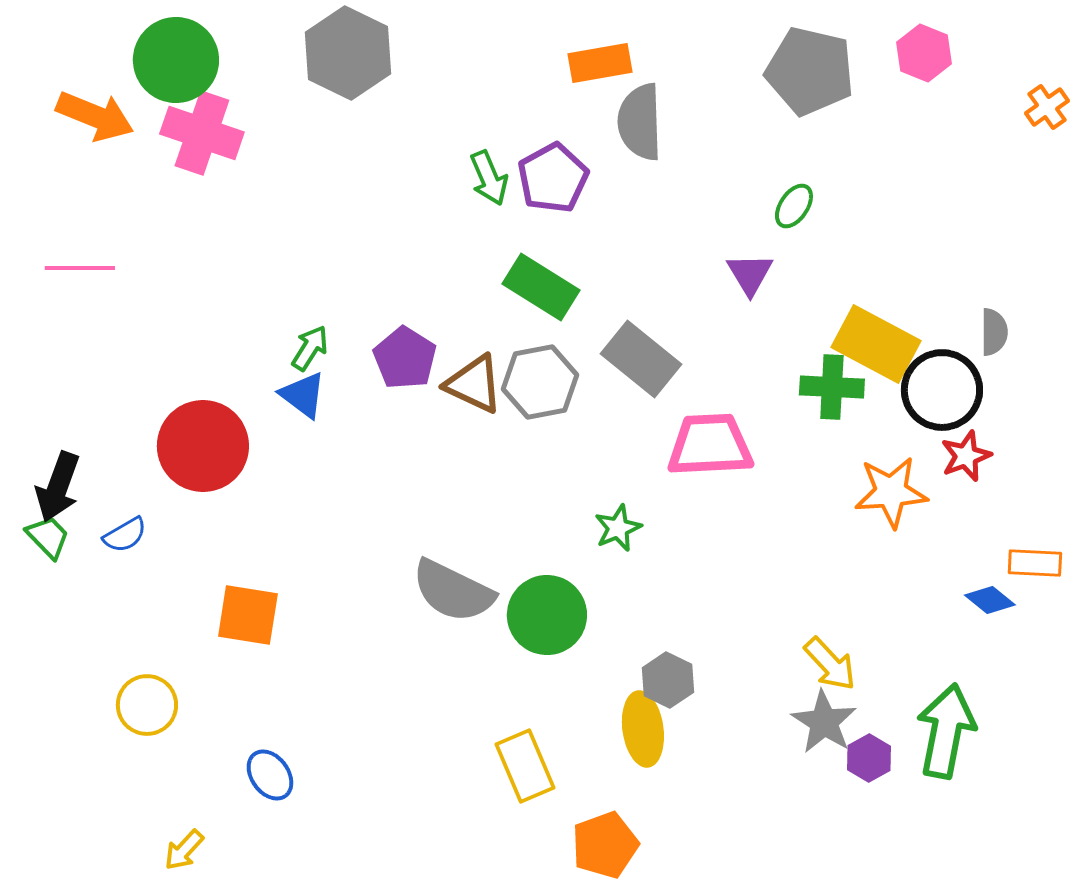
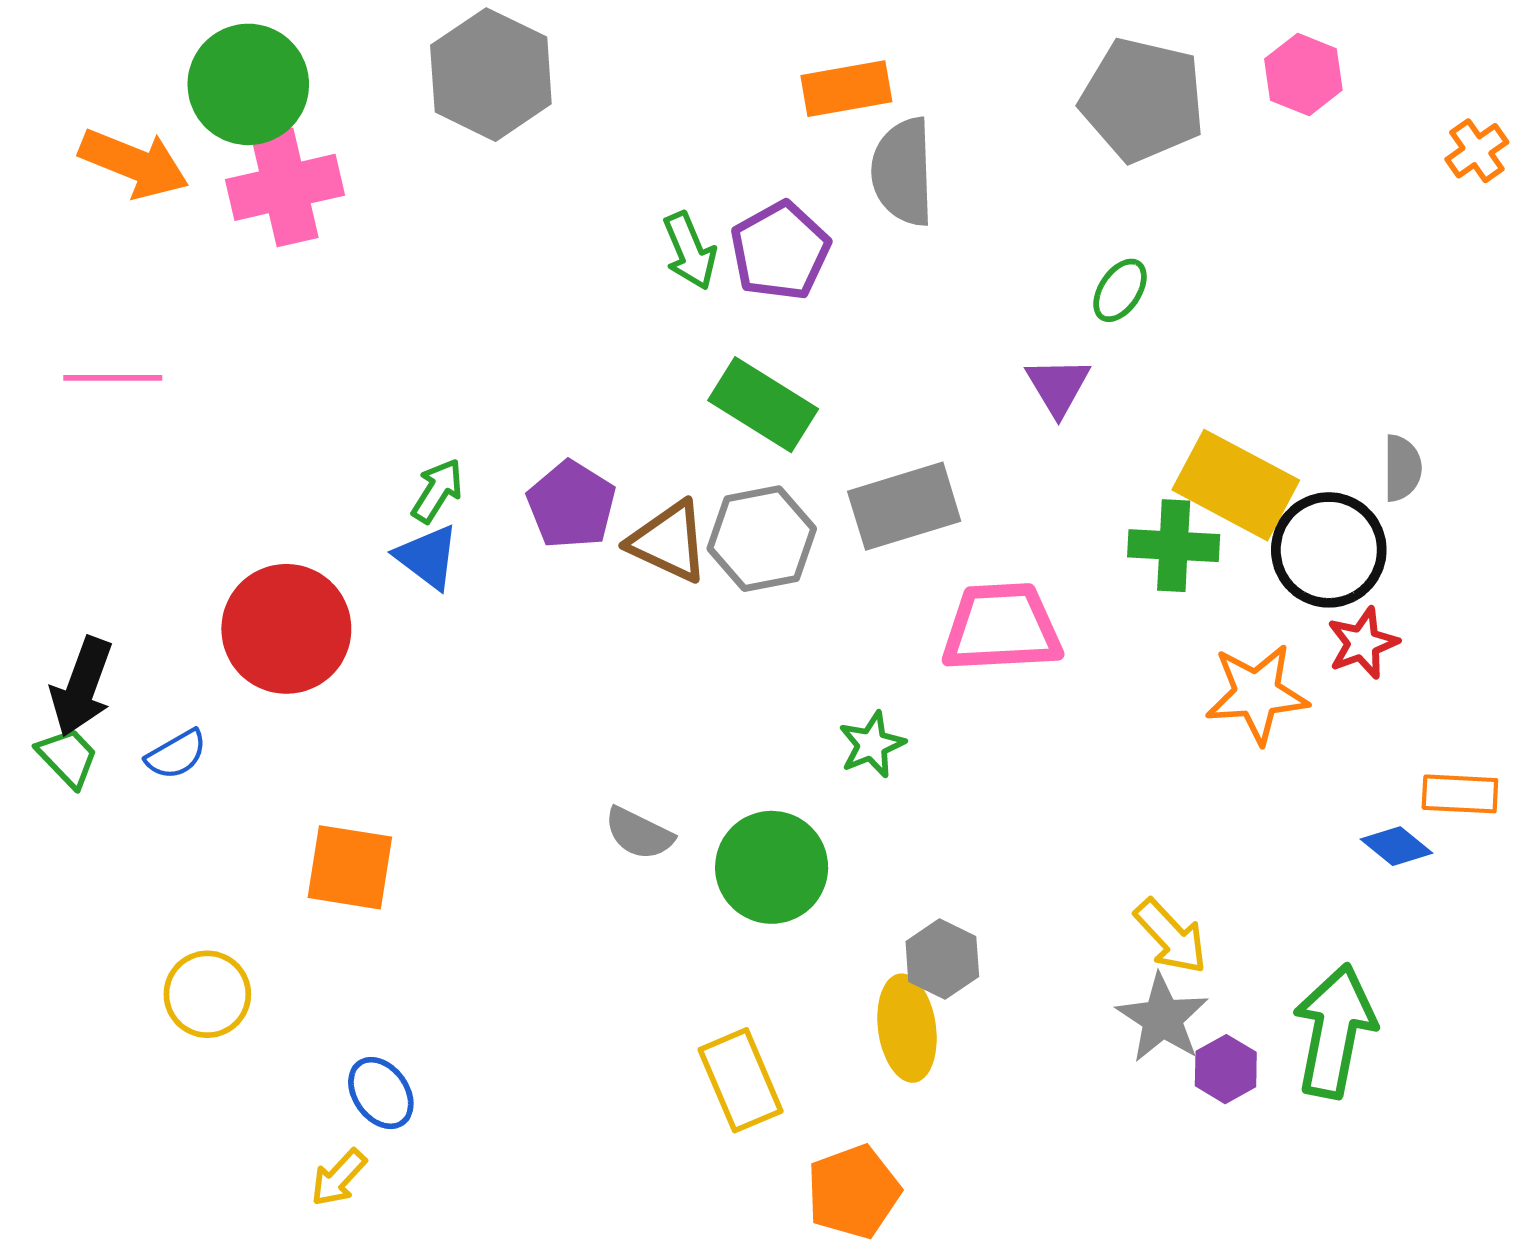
pink cross: (202, 133) -> (285, 187), turned -32
gray rectangle: (641, 359) -> (904, 506), turned -56
gray semicircle: (453, 591) -> (639, 833), size x0.6
yellow arrow: (184, 850) -> (339, 1178), moved

